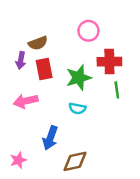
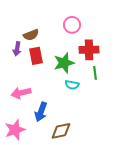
pink arrow: (26, 101) -> (21, 93), moved
cyan semicircle: (77, 108) -> (72, 85), moved
pink star: (18, 160) -> (15, 130), size x1.5

